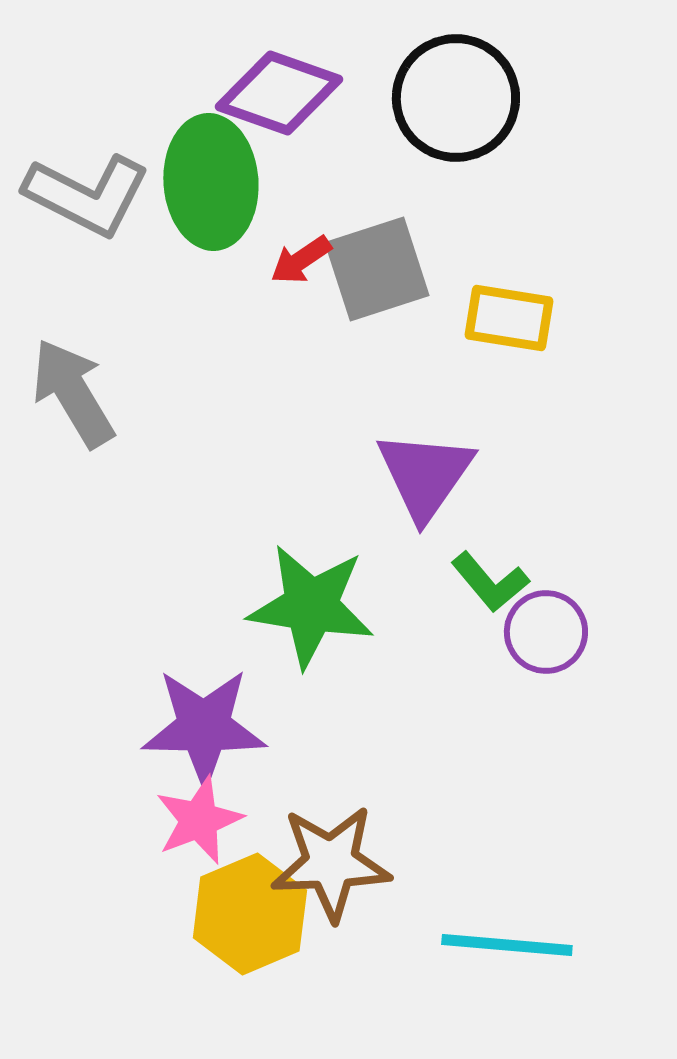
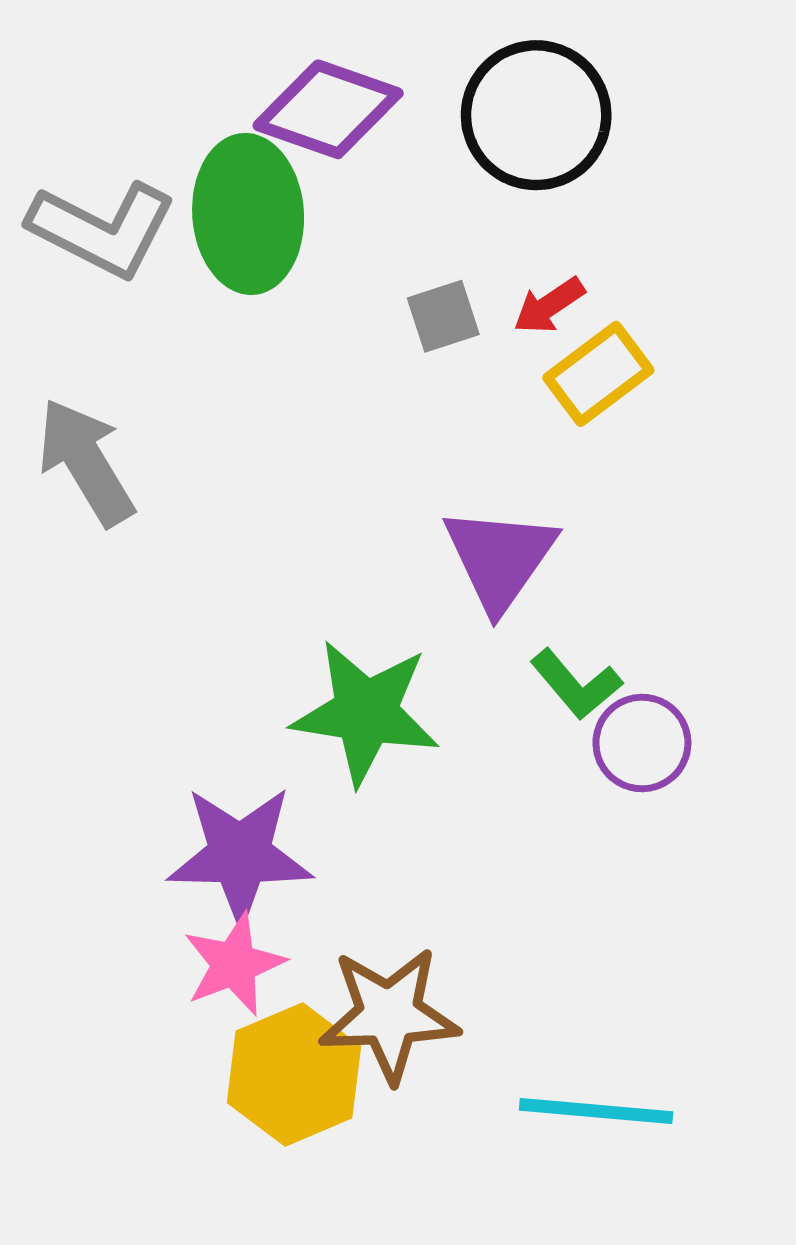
red arrow: (301, 260) -> (549, 306), moved
gray square: (377, 269) -> (443, 316), size x0.6
yellow rectangle: (509, 318) -> (598, 374), turned -46

